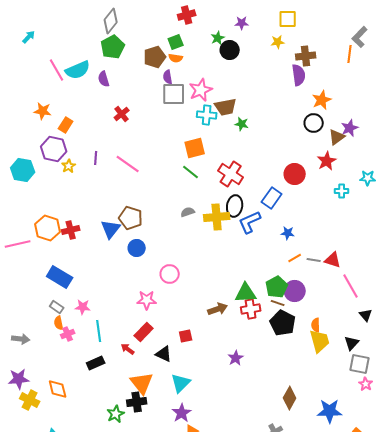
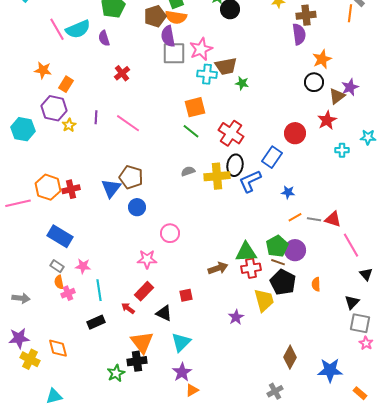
orange semicircle: (176, 58) -> (176, 17), size x1.5
purple semicircle: (168, 77) -> (168, 36), size x1.5
yellow trapezoid: (320, 341) -> (264, 300), moved

